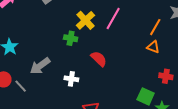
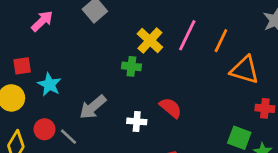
orange line: (155, 27) -> (221, 41), moved
orange triangle: (153, 47) -> (245, 70), size x1.6
red semicircle: (99, 59) -> (171, 108), moved

